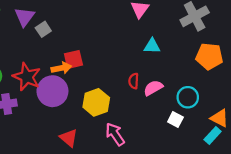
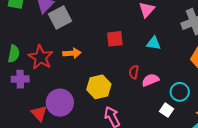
gray square: (43, 29) -> (60, 17), size x1.6
red square: (73, 59) -> (115, 39), moved
purple circle: (52, 91) -> (60, 103), moved
red triangle: (69, 138) -> (39, 113), moved

